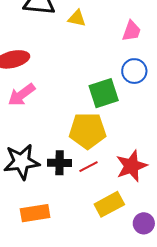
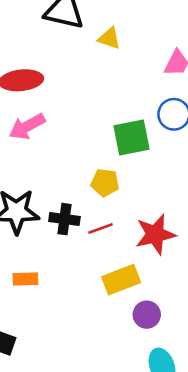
yellow pentagon: (88, 131) -> (105, 183), size x0.6
orange rectangle: (35, 213) -> (25, 279), size x0.7
purple circle: (144, 223) -> (147, 315), moved

